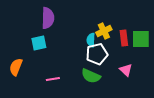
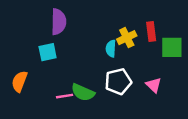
red rectangle: (124, 38) -> (151, 31), moved
white pentagon: (97, 54) -> (118, 81), moved
green semicircle: (91, 76) -> (83, 92), moved

